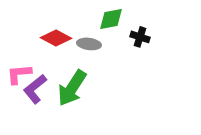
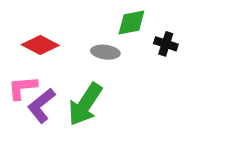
red diamond: (56, 38) -> (40, 45), moved

